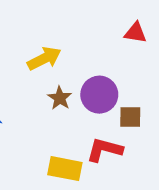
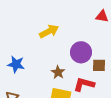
brown star: (60, 98) -> (58, 72), moved

